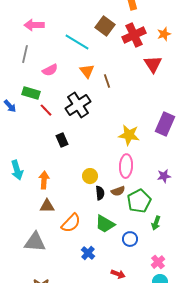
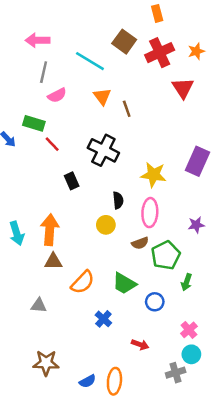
gray line: (25, 54) -> (44, 72), moved
black cross: (78, 105) -> (103, 150), moved, turned -30
cyan arrow: (17, 170) -> (17, 233), moved
orange arrow: (44, 180) -> (50, 230), size x1.4
black semicircle: (100, 193) -> (118, 200), moved
gray triangle: (35, 242) -> (39, 305), size x0.6

